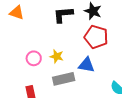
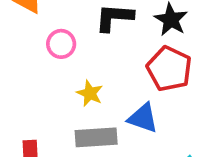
pink circle: (34, 58) -> (61, 44), moved

